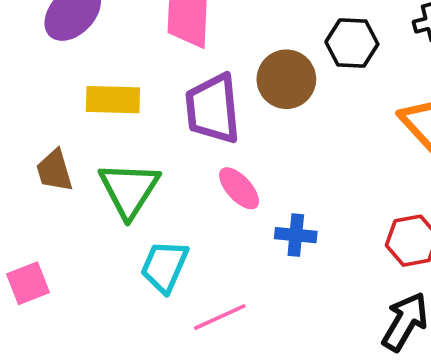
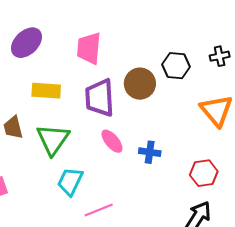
blue cross: (296, 235) -> (150, 152), moved

